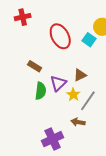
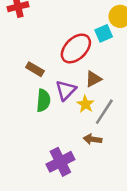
red ellipse: (60, 36) -> (76, 48), moved, turned 75
cyan square: (89, 40) -> (104, 33), turned 32

